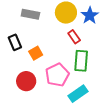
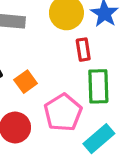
red rectangle: (74, 37) -> (83, 50), turned 32

